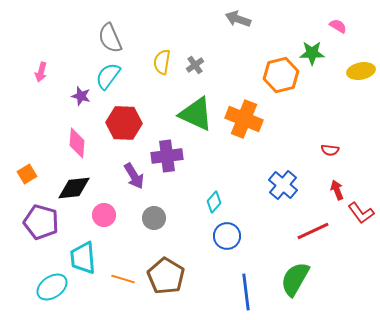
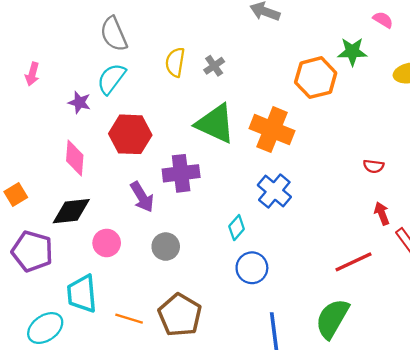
blue cross: (283, 185) -> (274, 191), moved

